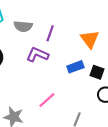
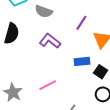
purple line: (50, 33) -> (81, 23), moved

